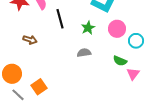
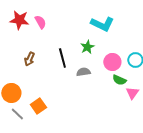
black line: (60, 19) -> (62, 58), moved
pink circle: (117, 29) -> (112, 62), moved
brown arrow: (30, 40) -> (29, 59), turned 96

